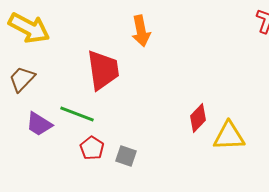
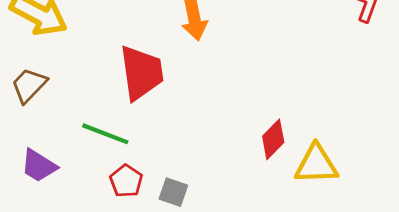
purple trapezoid: (39, 124) -> (39, 166), moved

